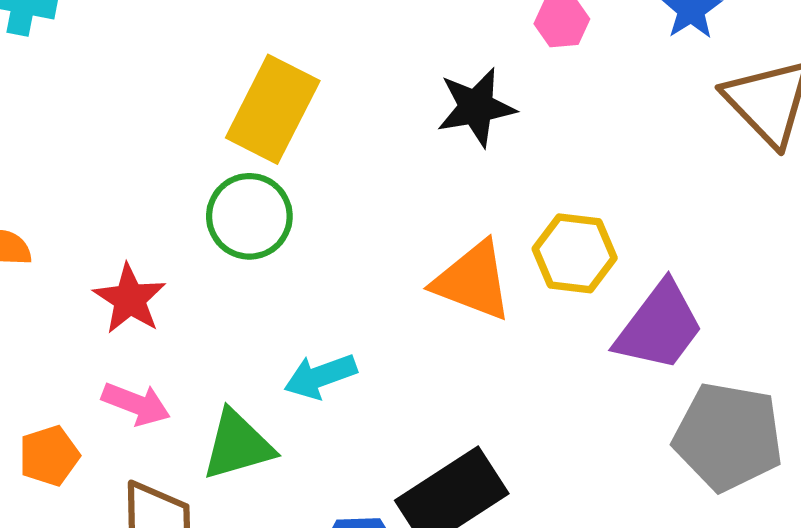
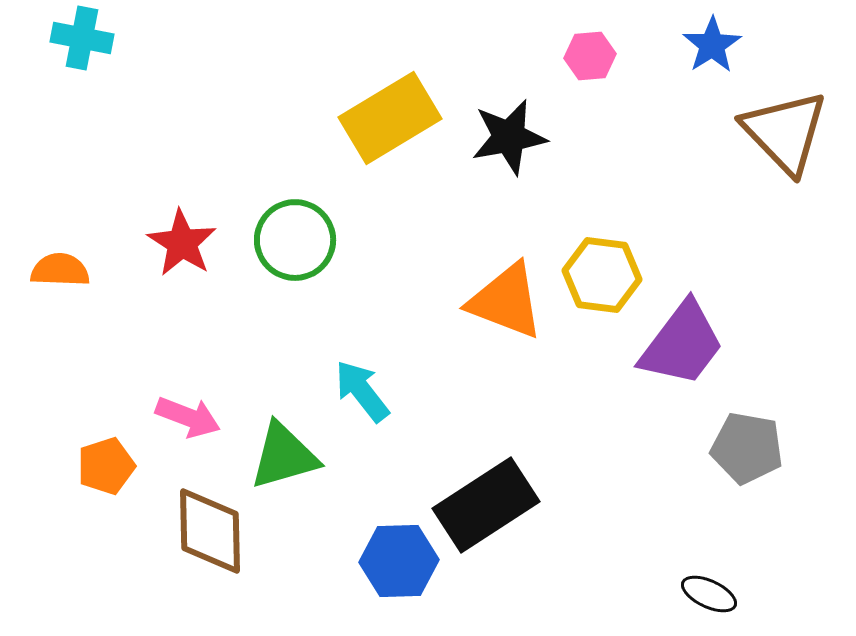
yellow rectangle: (273, 109) -> (390, 118), moved, turned 32
red star: (130, 299) -> (182, 243), moved
cyan arrow: (320, 376) -> (362, 391), turned 72
gray pentagon: (728, 437) -> (747, 448), size x0.7

